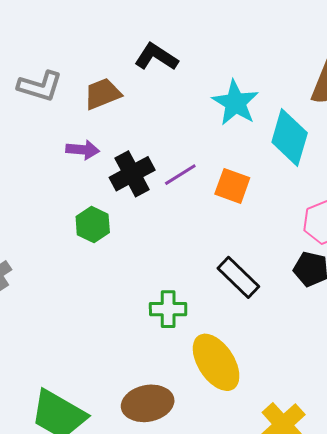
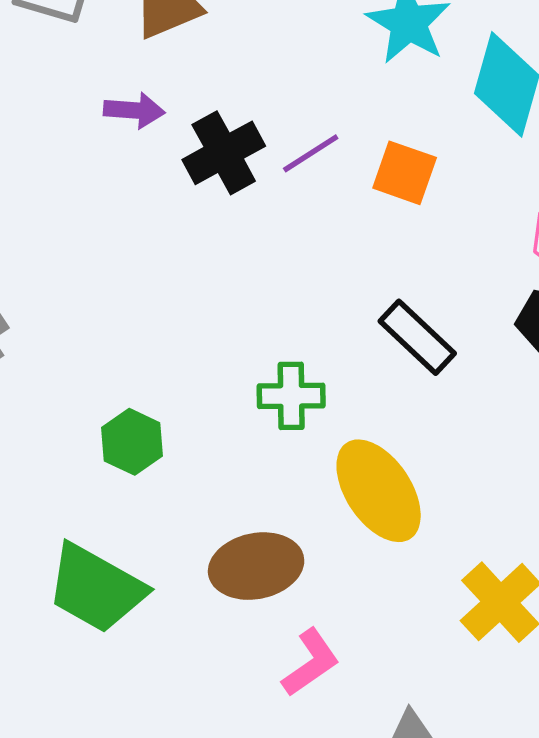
green hexagon: (93, 224) -> (132, 442), moved

